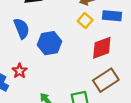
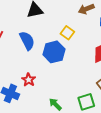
yellow square: (85, 21) -> (67, 33), moved

